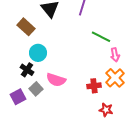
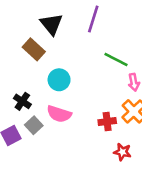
brown rectangle: (26, 27) -> (34, 49), moved
cyan circle: (38, 53) -> (59, 80), moved

